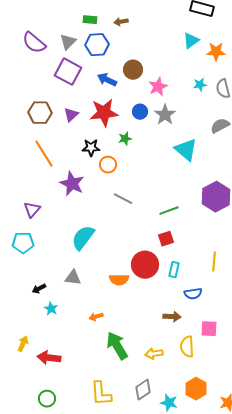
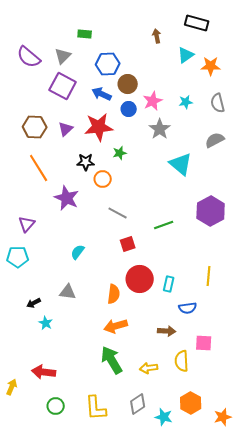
brown arrow: (121, 22) -> (157, 36), moved, turned 88
blue hexagon: (97, 45) -> (108, 64), moved
cyan star: (200, 85) -> (186, 102), moved
blue circle: (140, 112) -> (129, 109), moved
cyan semicircle: (83, 238) -> (78, 252), size x0.6
red square: (166, 239) -> (128, 244), moved
orange semicircle: (119, 280) -> (114, 294), turned -84
orange arrow: (96, 317) -> (116, 326), moved, size x1.6
yellow arrow: (23, 344) -> (12, 387), moved
green circle: (47, 399) -> (56, 406), moved

